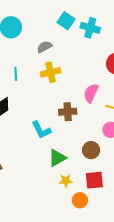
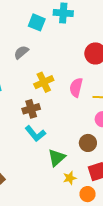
cyan cross: (90, 28) -> (63, 13), moved
yellow cross: (51, 72) -> (44, 82), moved
brown cross: (68, 112) -> (31, 109), moved

